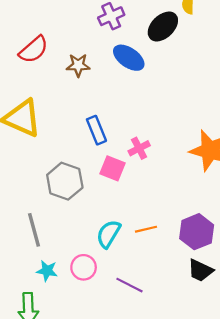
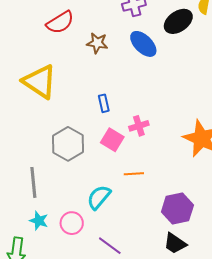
blue rectangle: (96, 130) -> (104, 103), size x0.7
orange line: (146, 229) -> (134, 174), moved

